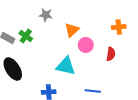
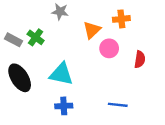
orange cross: (119, 27) -> (121, 19), moved
cyan triangle: (66, 66) -> (61, 74), moved

